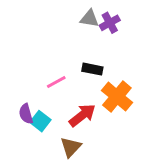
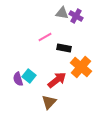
purple cross: (110, 23) -> (76, 16), turned -32
pink line: (56, 82) -> (45, 37), moved
cyan square: (40, 121) -> (29, 76), moved

